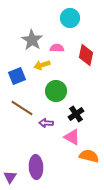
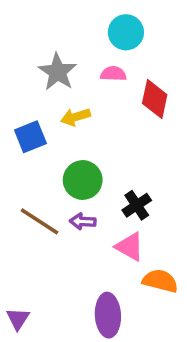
pink semicircle: (57, 48) -> (113, 74), moved
green circle: (56, 91) -> (83, 180), moved
brown line: (22, 108) -> (39, 221), moved
purple ellipse: (36, 167) -> (108, 315), moved

